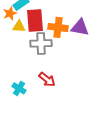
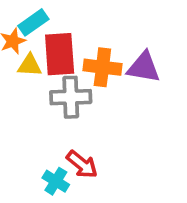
cyan cross: (19, 88) -> (56, 181), moved

